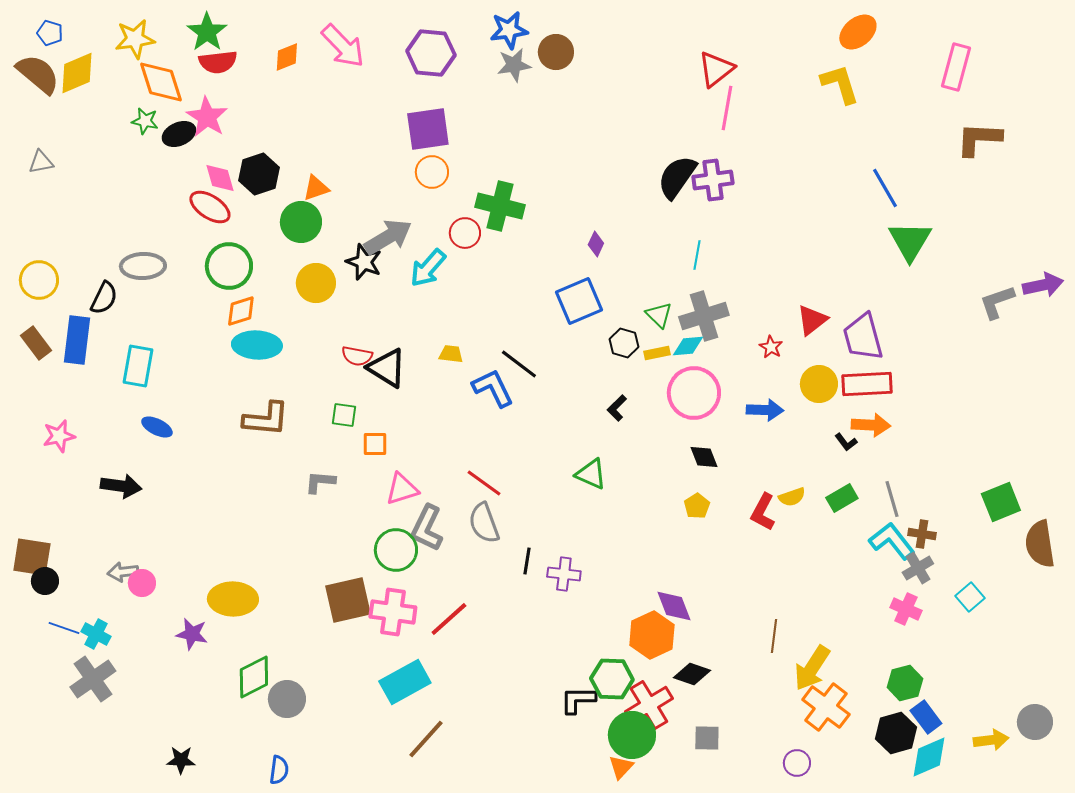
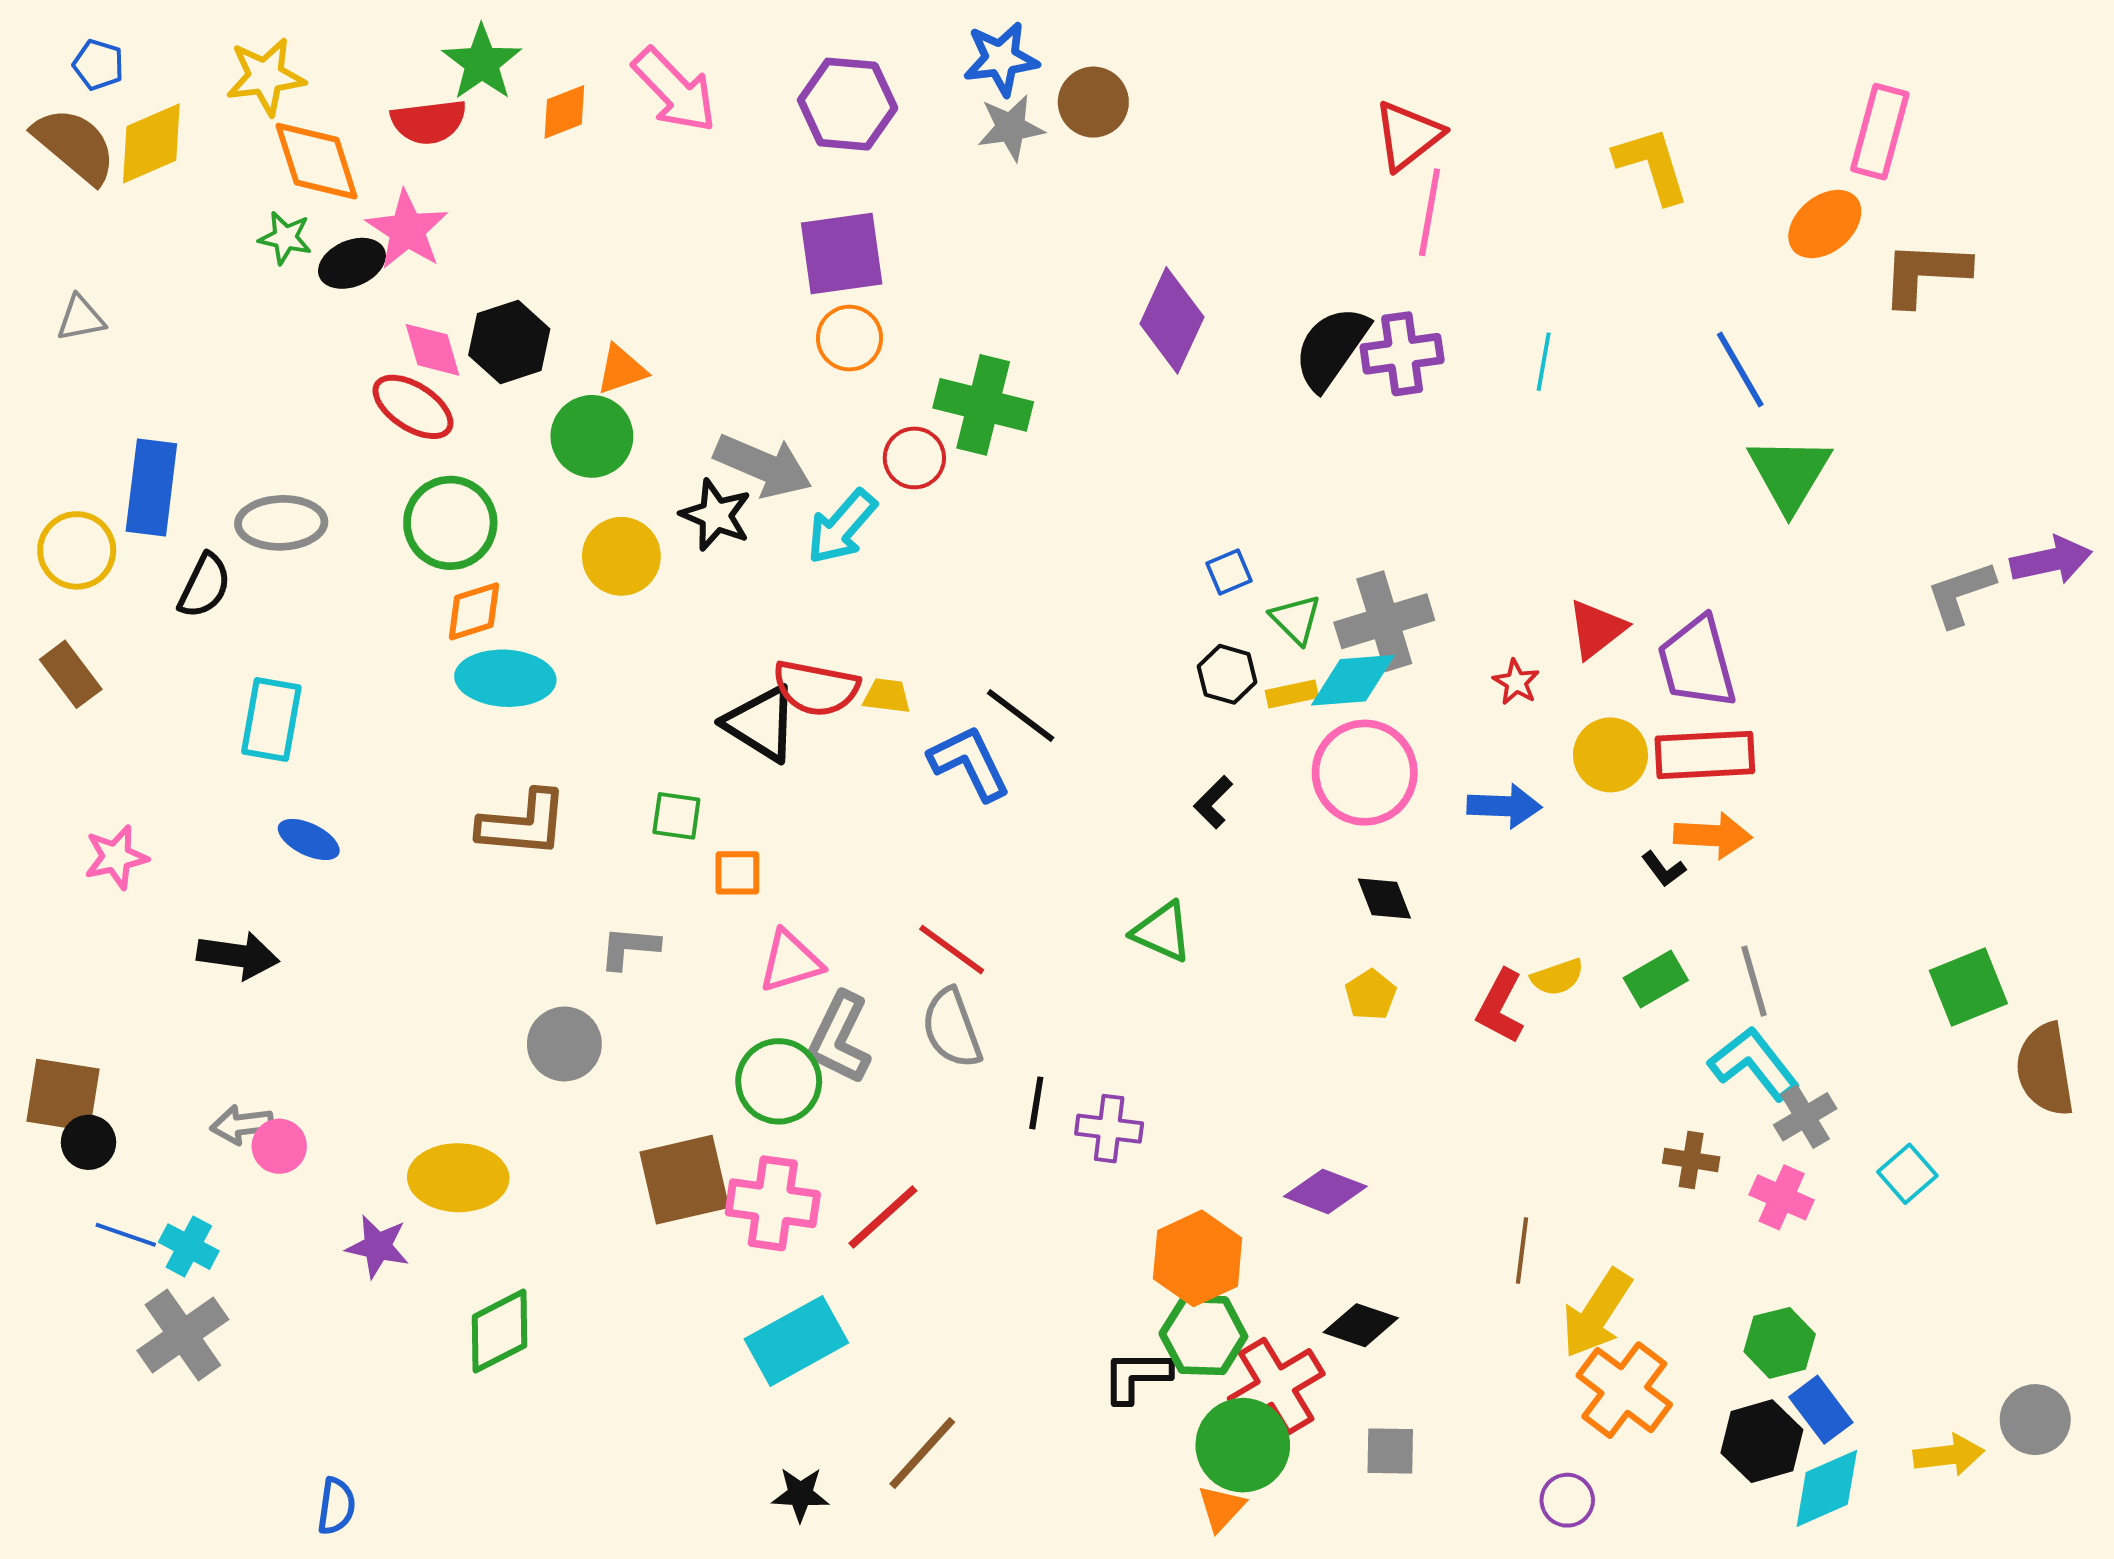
green star: (207, 32) -> (482, 63), moved
orange ellipse: (858, 32) -> (1825, 224), moved
gray arrow: (388, 237) -> (763, 466), turned 54
purple diamond: (596, 244) -> (1172, 320), moved, size x2.0
cyan line: (697, 255) -> (1544, 362), moved
blue square: (579, 301) -> (1229, 572), moved, size x0.5
blue rectangle: (77, 340) -> (151, 487), moved
cyan diamond: (688, 346) -> (1353, 680), size x1.4
red semicircle: (357, 356) -> (816, 688), moved, size x1.4
brown cross: (922, 534) -> (1691, 1160), moved
purple diamond: (674, 606) -> (1325, 1191), turned -48
orange hexagon: (652, 635) -> (1198, 1258), moved
gray circle: (287, 699) -> (564, 1044), moved
brown line: (426, 739) -> (922, 1453), moved
black star: (181, 760) -> (800, 1494), moved
blue semicircle: (279, 770) -> (336, 1506), moved

